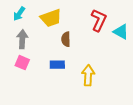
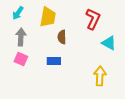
yellow trapezoid: (51, 18) -> (48, 17), turned -60
cyan triangle: (121, 32) -> (109, 43), moved
yellow arrow: (88, 75) -> (100, 76), moved

